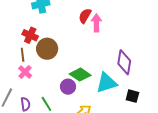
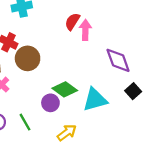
purple diamond: (124, 62) -> (118, 60), moved, turned -30
black square: (132, 96) -> (133, 91), moved, turned 32

